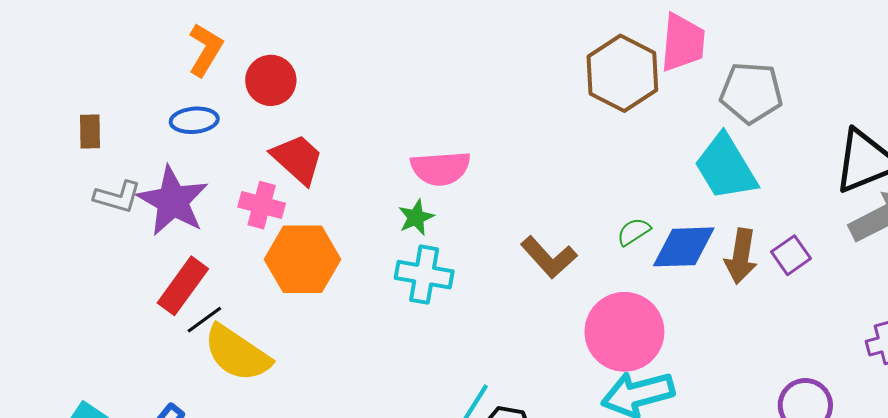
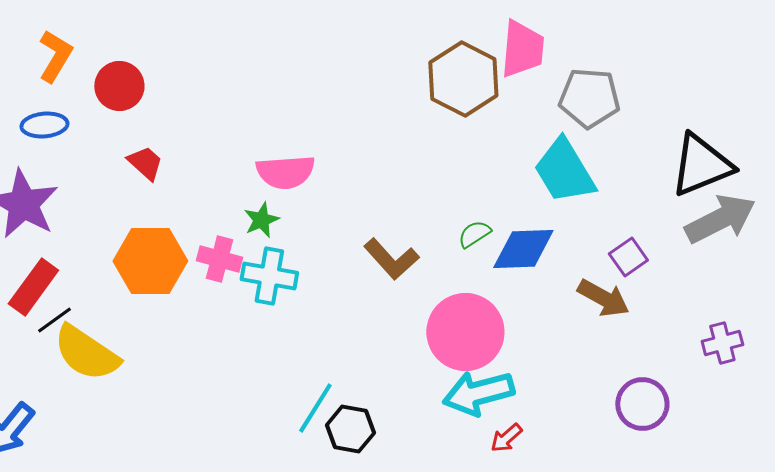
red trapezoid: (297, 159) -> (145, 163), size x0.7
pink cross: (262, 205) -> (219, 259), moved
brown arrow: (741, 256) -> (603, 298), moved, turned -70

